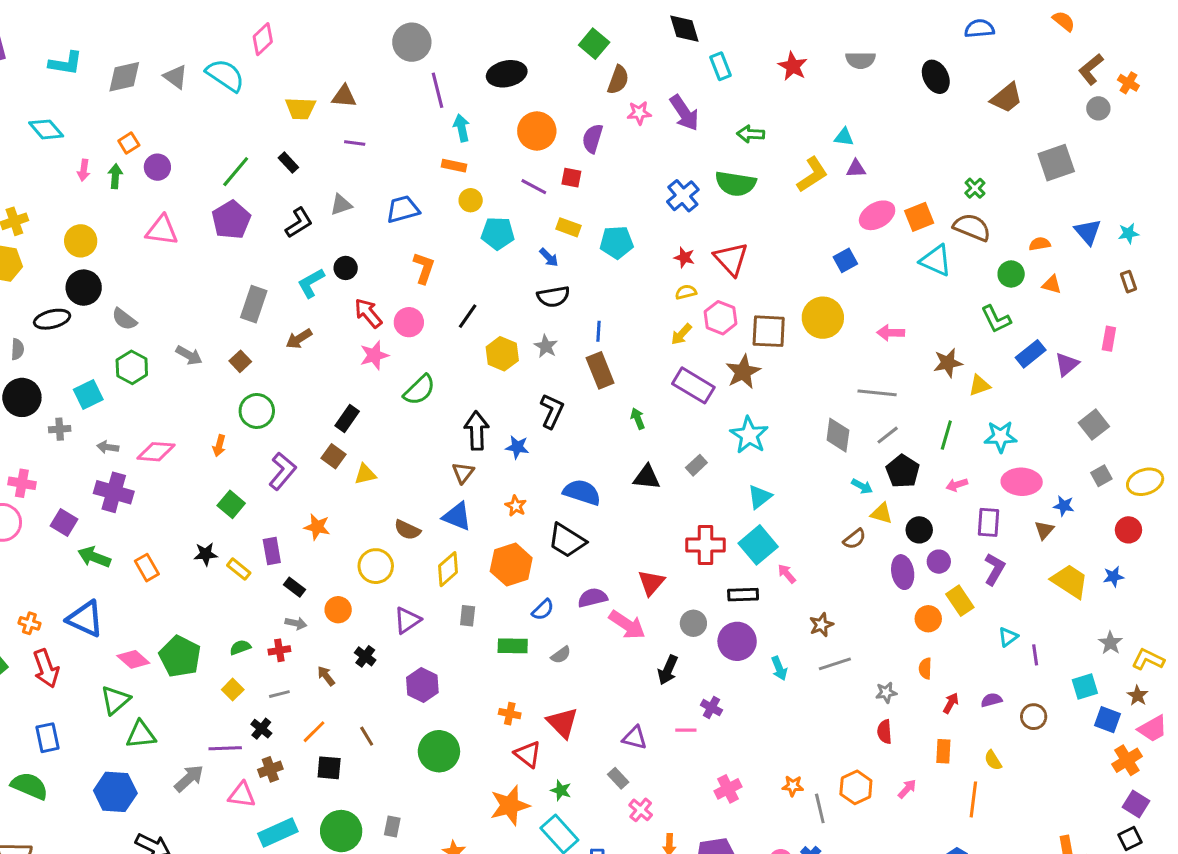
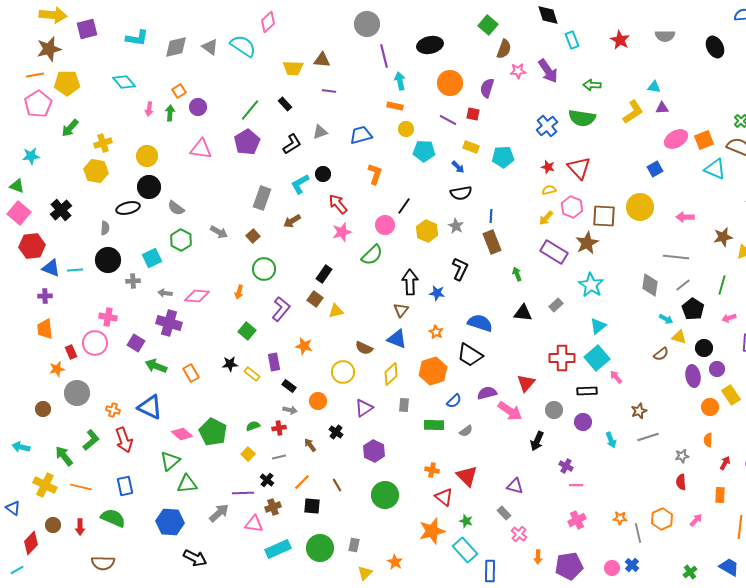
pink circle: (409, 322) -> (385, 225), moved
purple circle: (737, 641) -> (583, 422), size x0.7
pink line: (686, 730) -> (576, 485), moved

